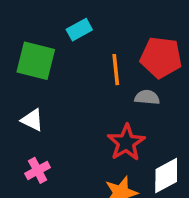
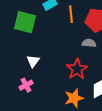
orange line: (116, 70) -> (71, 14), moved
white triangle: (32, 120) -> (33, 61), moved, turned 40

